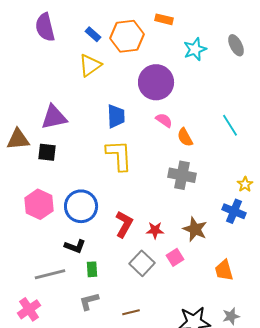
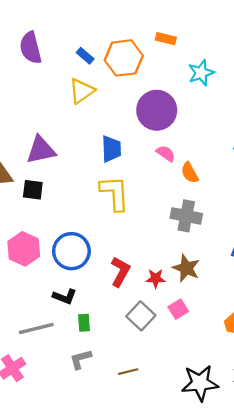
brown star: (195, 229) -> (186, 268), moved

